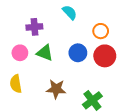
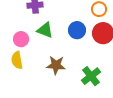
pink circle: (20, 53) -> (21, 39), moved

